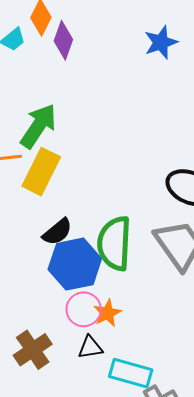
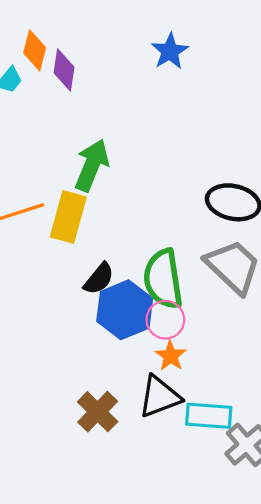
green arrow: (38, 126) -> (92, 165), moved
pink circle: (84, 309) -> (165, 320), moved
black triangle: (90, 347) -> (160, 397), size x1.6

